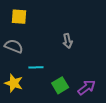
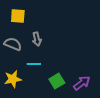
gray arrow: (68, 41) -> (37, 39), moved
yellow star: (14, 83) -> (13, 79), turned -30

